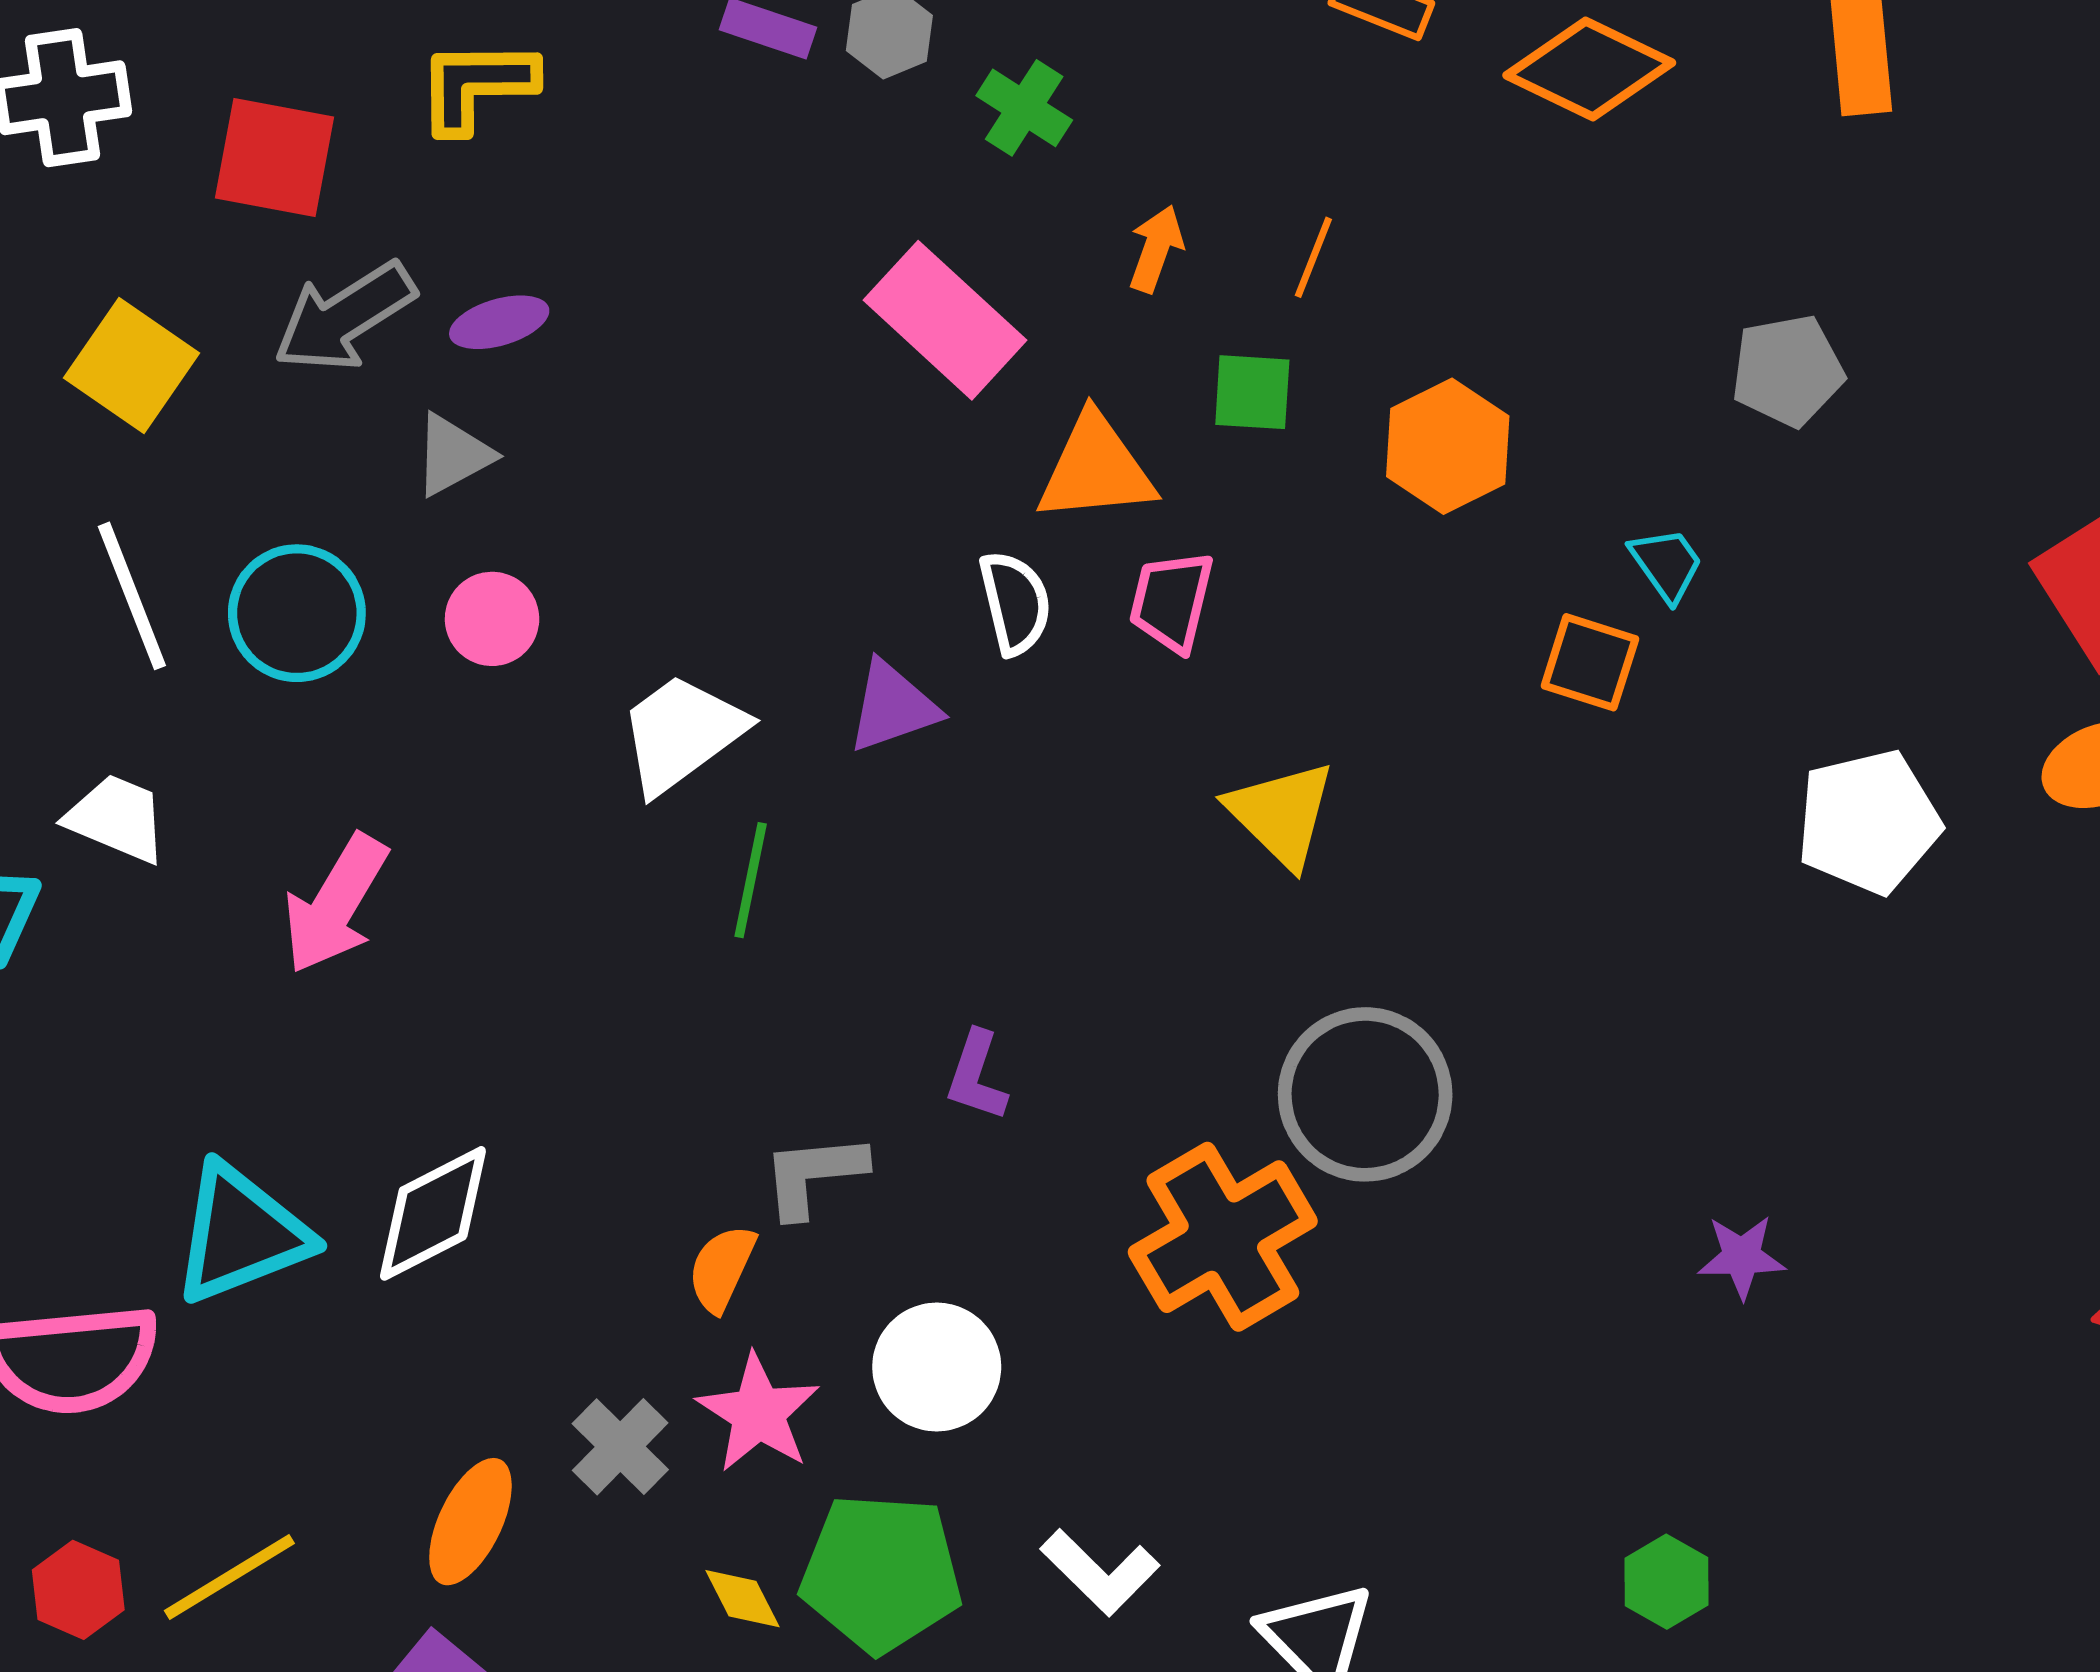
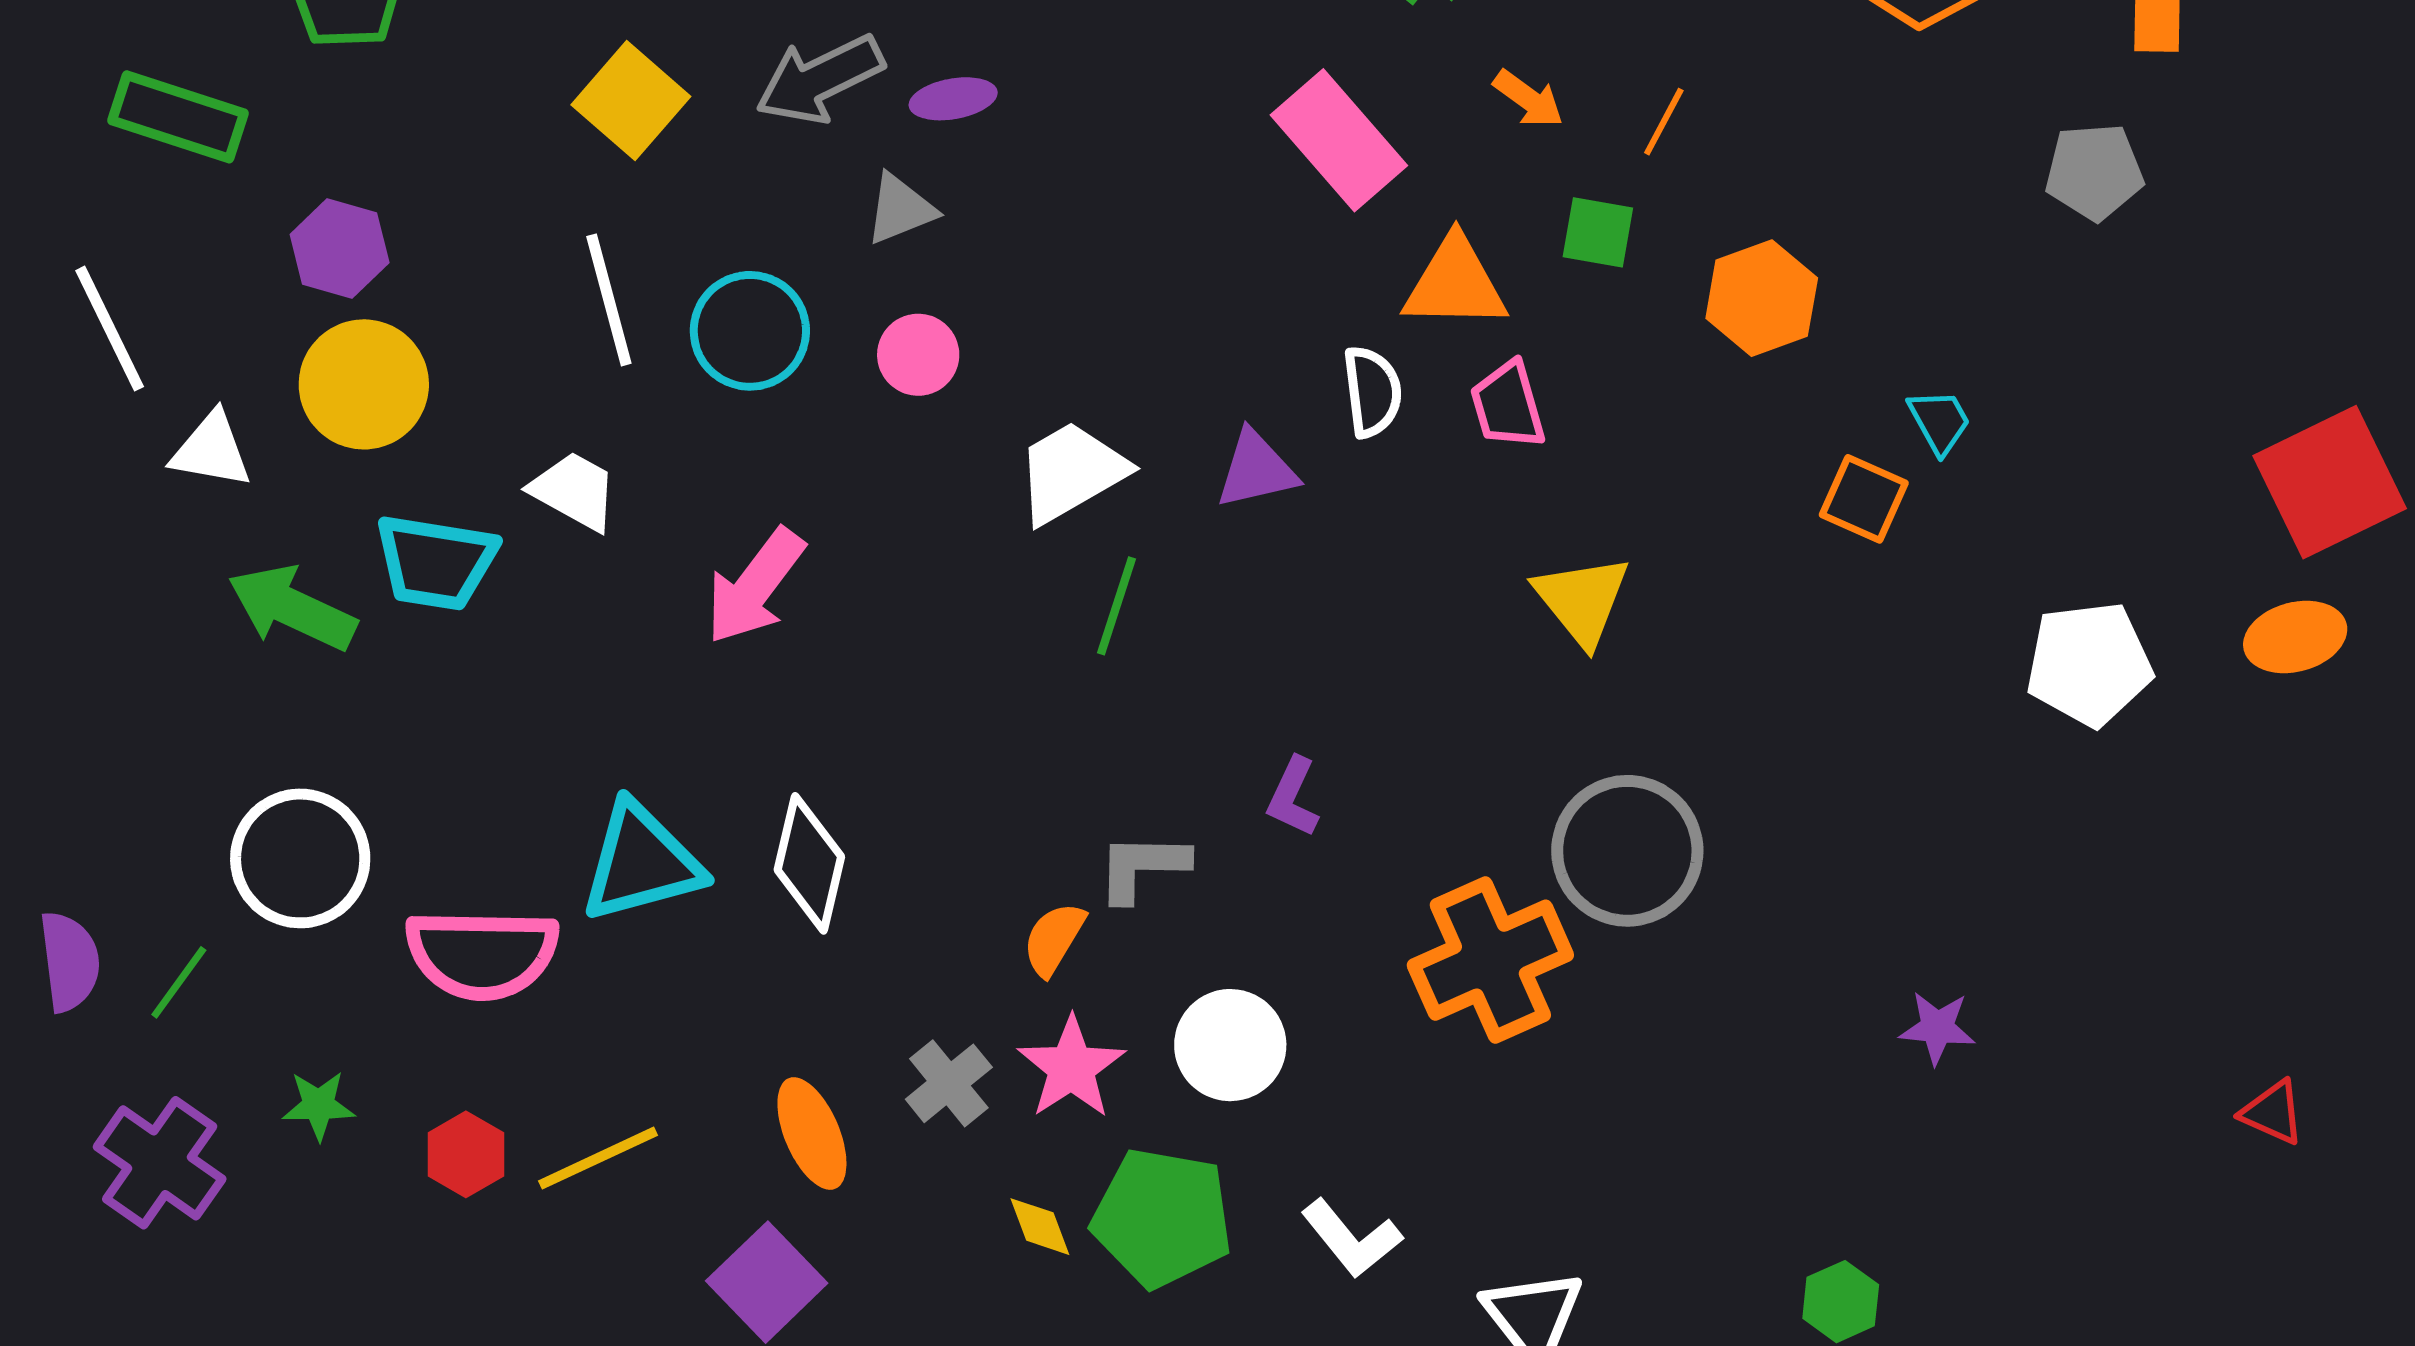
orange arrow: (1156, 249) -> (1528, 99), turned 100
gray pentagon: (1788, 371) -> (2094, 172), moved
pink trapezoid: (1172, 601) -> (1508, 405), turned -36
white diamond: (433, 1213) -> (809, 863), turned -56
orange ellipse: (470, 1522) -> (812, 1134), turned -55

